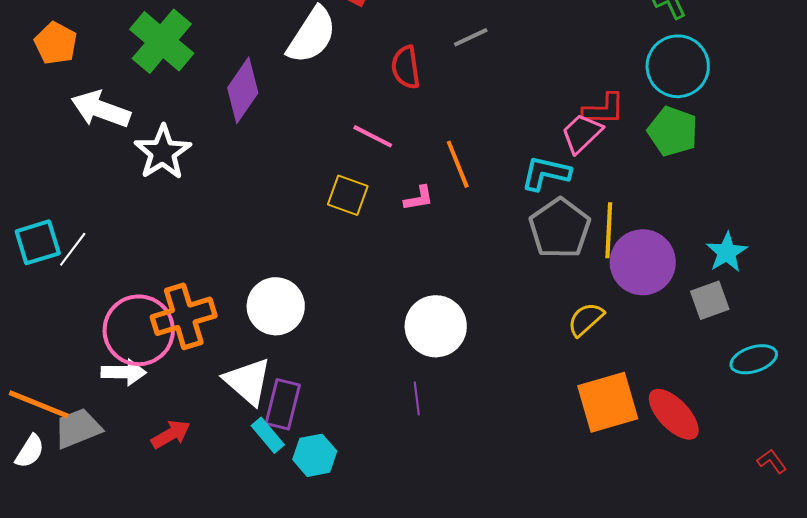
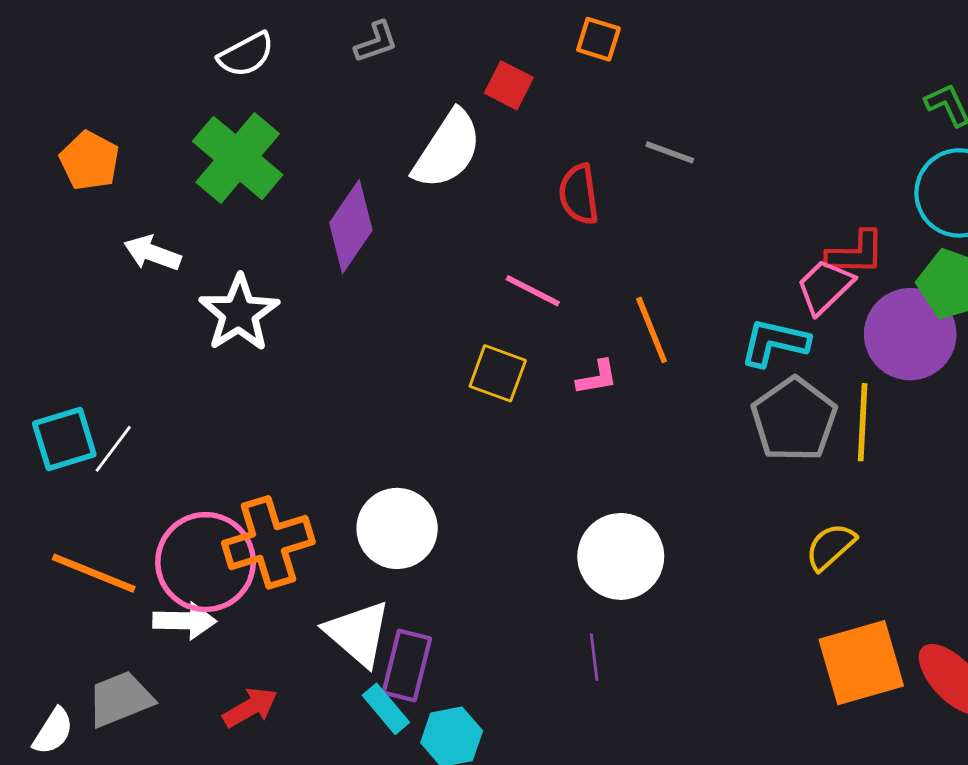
gray line: (471, 37) -> (670, 152), turned 45
white arrow: (101, 109) -> (152, 253), size x0.7
purple circle: (643, 262) -> (910, 334), moved
orange line: (39, 404) -> (94, 573), moved

